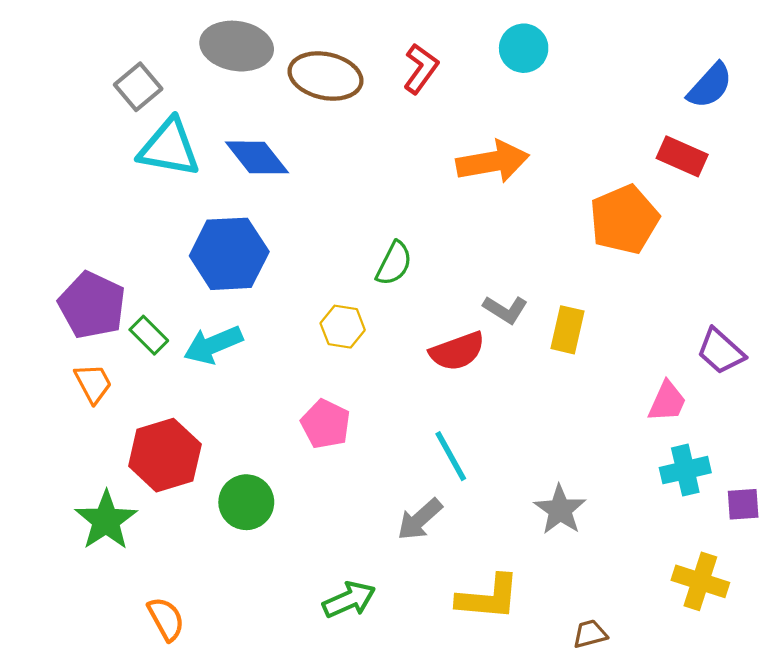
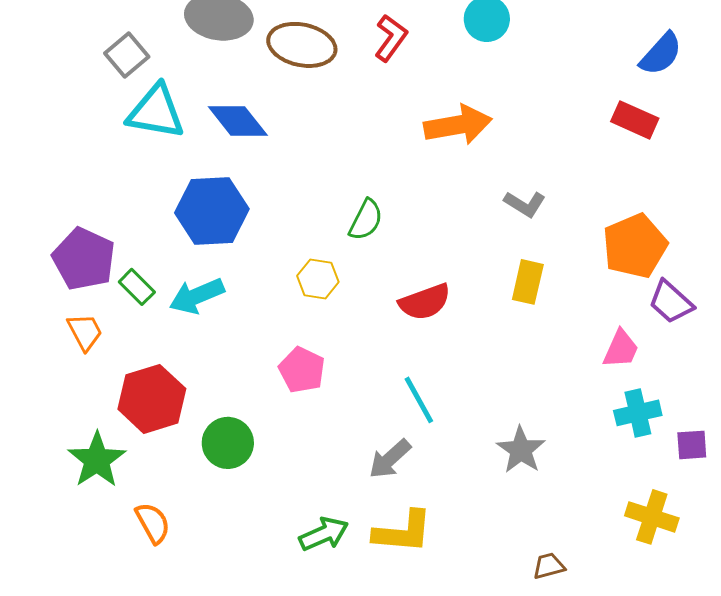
orange pentagon: (624, 220) -> (635, 246), moved
gray L-shape: (505, 309) -> (525, 204), moved
yellow L-shape: (488, 598) -> (403, 532), moved
orange semicircle: (166, 619) -> (153, 523), moved

